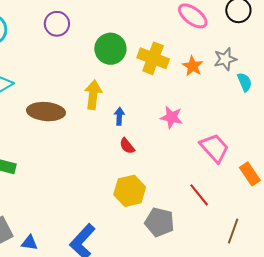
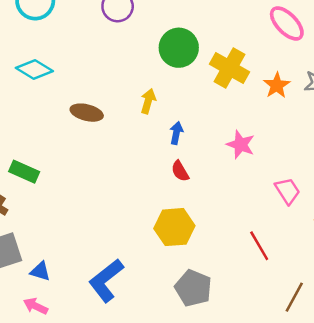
yellow arrow: (93, 95) -> (148, 101), size x0.7
brown ellipse: (46, 112) -> (87, 113), size x0.7
pink trapezoid: (214, 148) -> (287, 191), size x0.7
gray pentagon: (160, 222) -> (193, 288), moved

